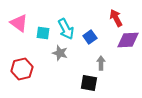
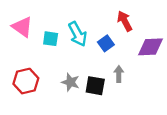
red arrow: (116, 18) -> (125, 21), moved
gray star: (60, 53) -> (71, 82), moved
black square: (89, 83) -> (95, 86), moved

